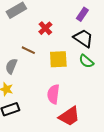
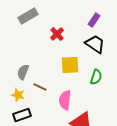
brown line: (28, 50) -> (40, 87), moved
green semicircle: (86, 61) -> (96, 77), moved, turned -112

